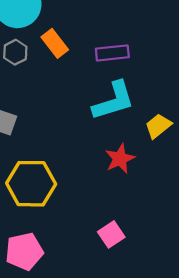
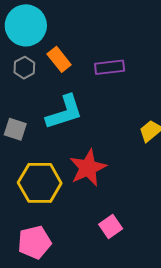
cyan L-shape: (114, 101) -> (64, 112), moved
red star: (120, 159) -> (88, 168), moved, size x1.4

